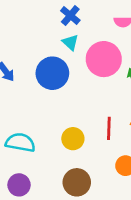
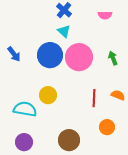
pink circle: (104, 59) -> (79, 57), moved
yellow circle: (73, 139) -> (48, 95), moved

